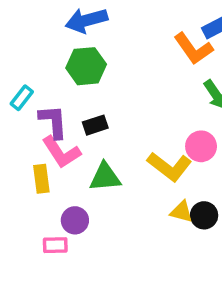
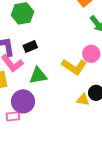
yellow triangle: (181, 212) -> (83, 100), moved
purple circle: (75, 220) -> (23, 101), size x1.5

